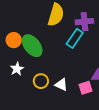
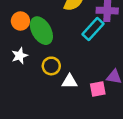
yellow circle: (41, 81) -> (51, 66), moved
white triangle: (61, 85) -> (70, 81), turned -32

